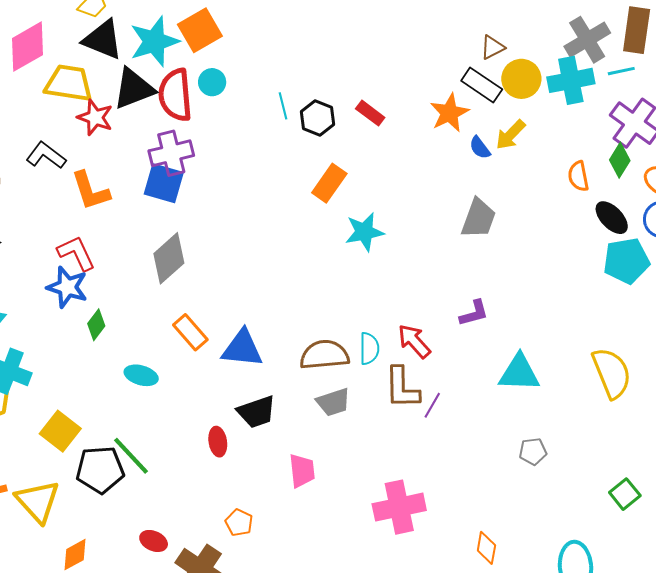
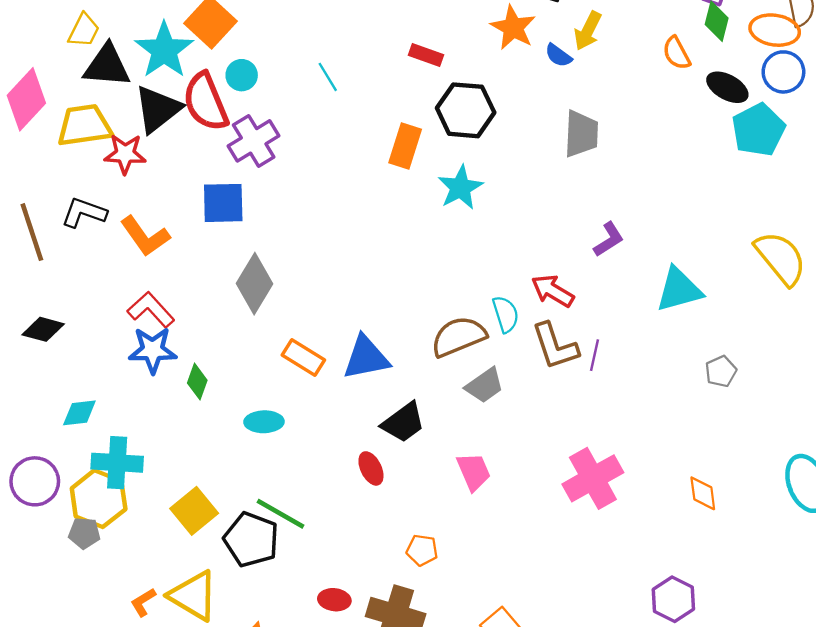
black hexagon: (317, 118) -> (466, 110), moved, size x1.4
purple cross: (171, 153) -> (254, 141), moved
yellow square: (60, 431) -> (194, 511), turned 30
black pentagon: (100, 470) -> (251, 540), turned -30

